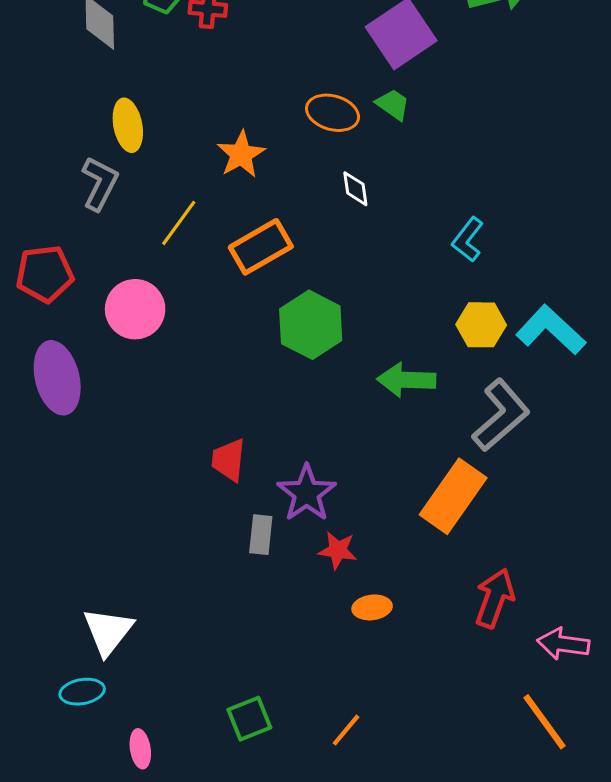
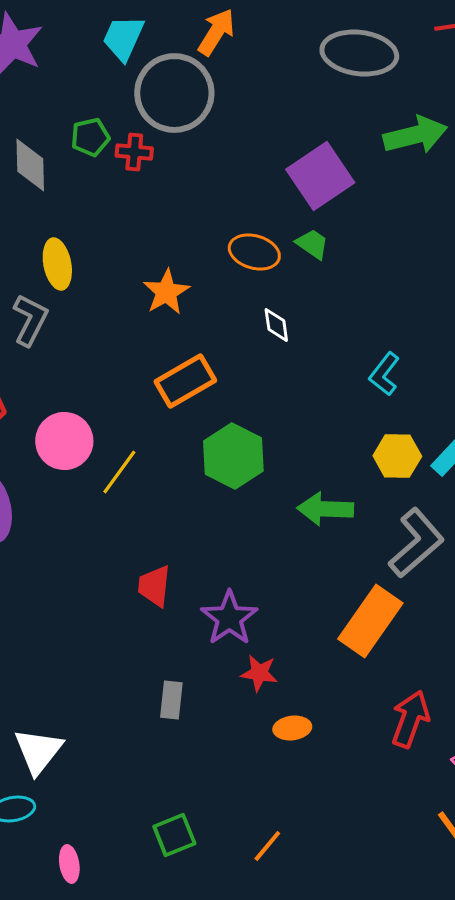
yellow line: (179, 223) -> (119, 472), moved
gray rectangle: (261, 535) -> (171, 700), moved

